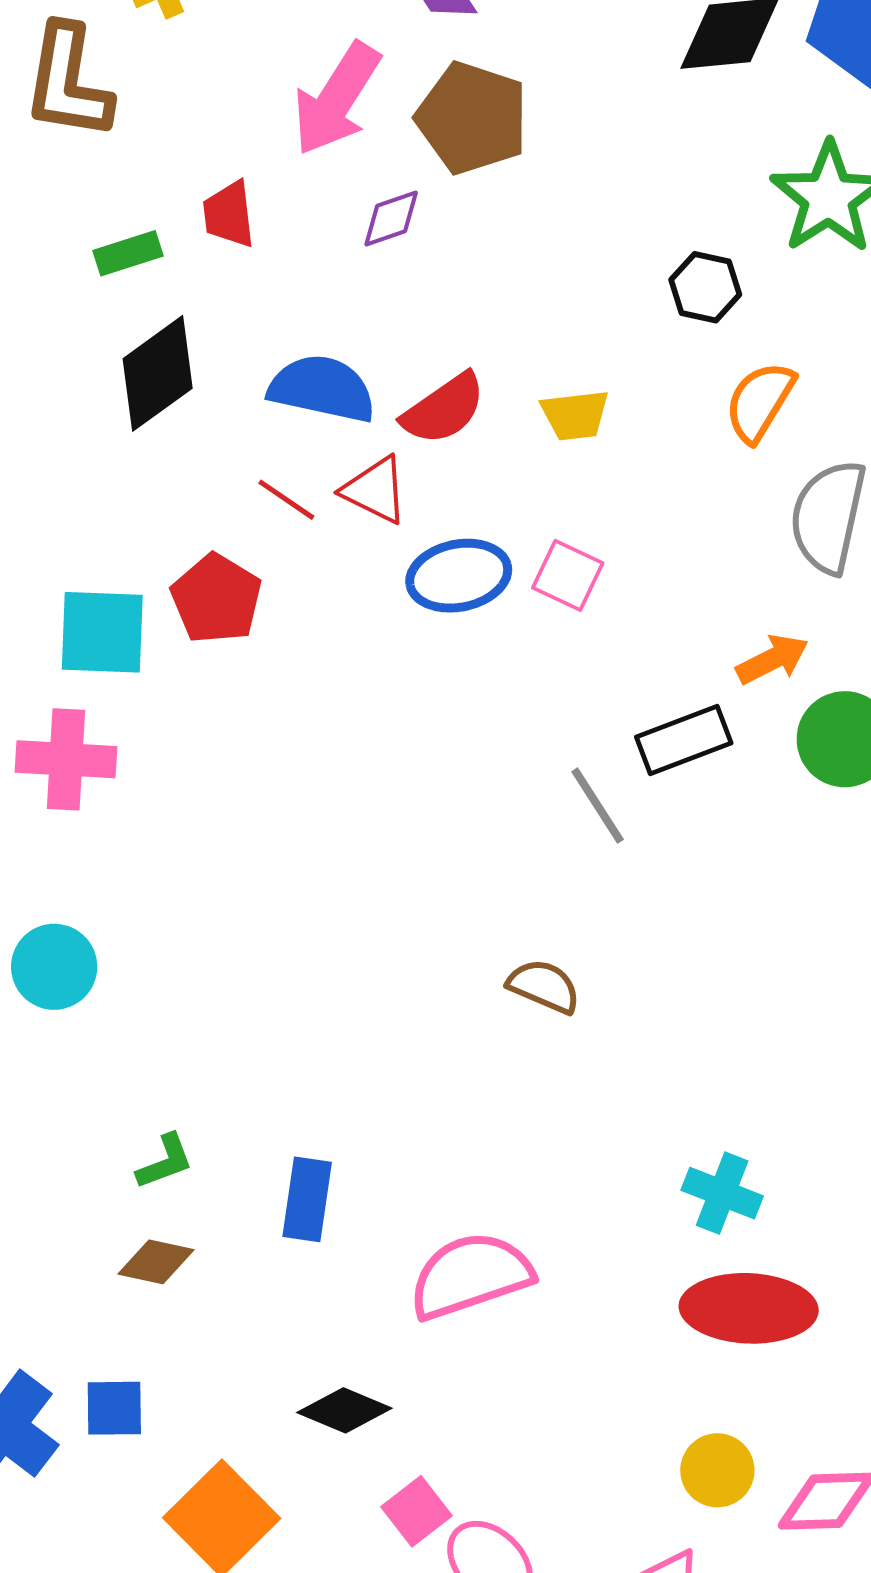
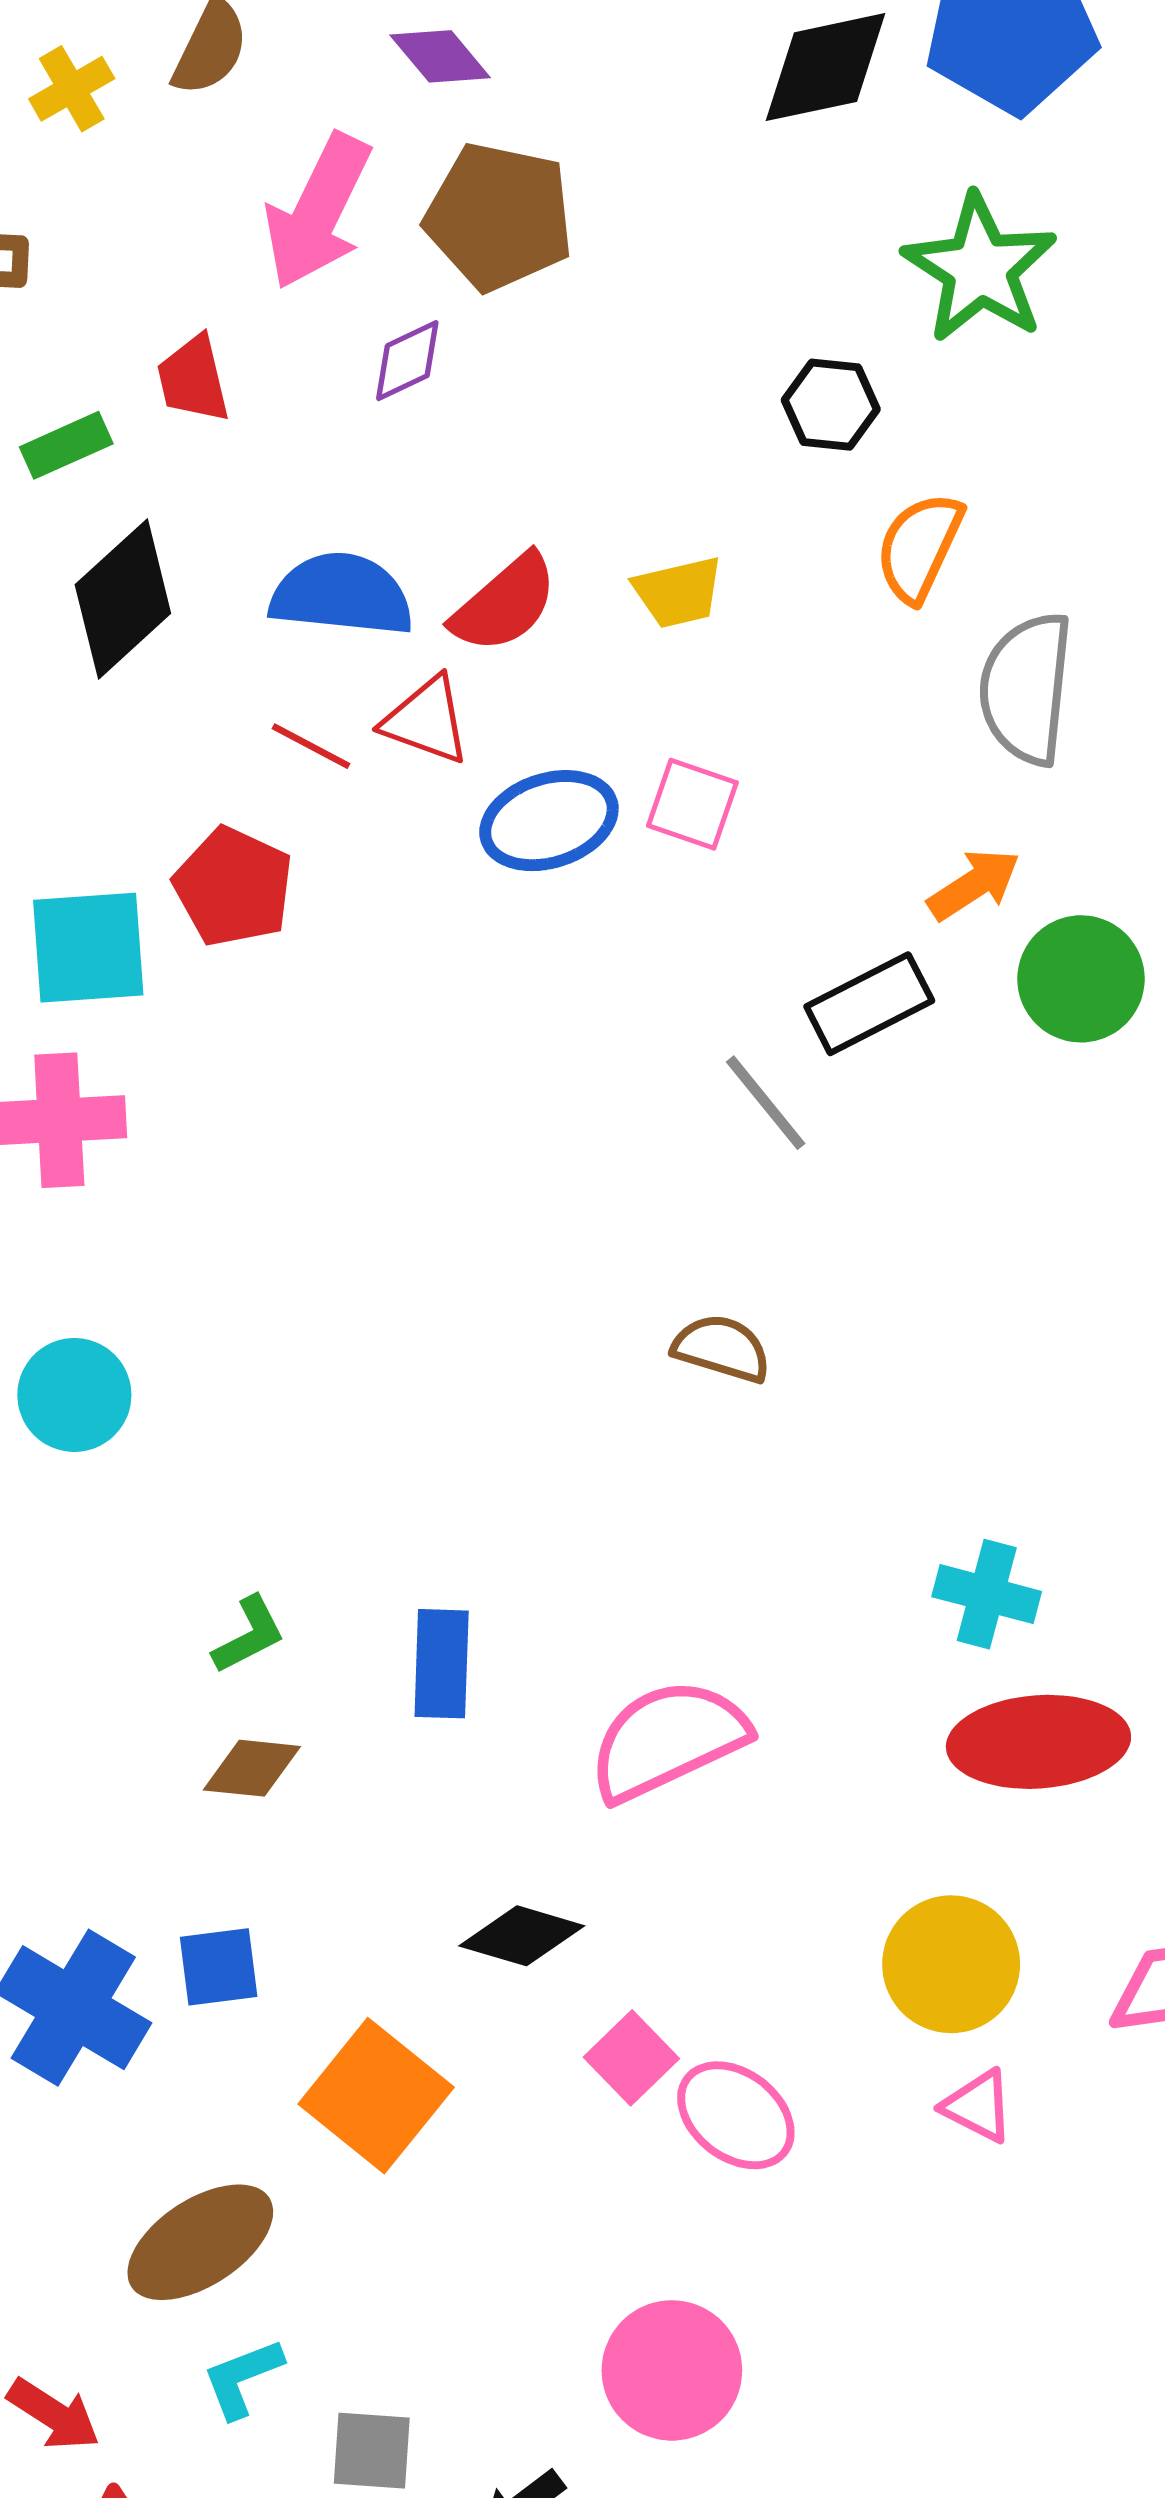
yellow circle: (717, 1470) -> (951, 1964), moved, size x1.4

